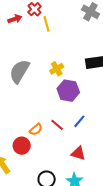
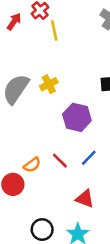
red arrow: (15, 19) -> (14, 22), turned -40
yellow cross: (57, 69) -> (49, 84), moved

